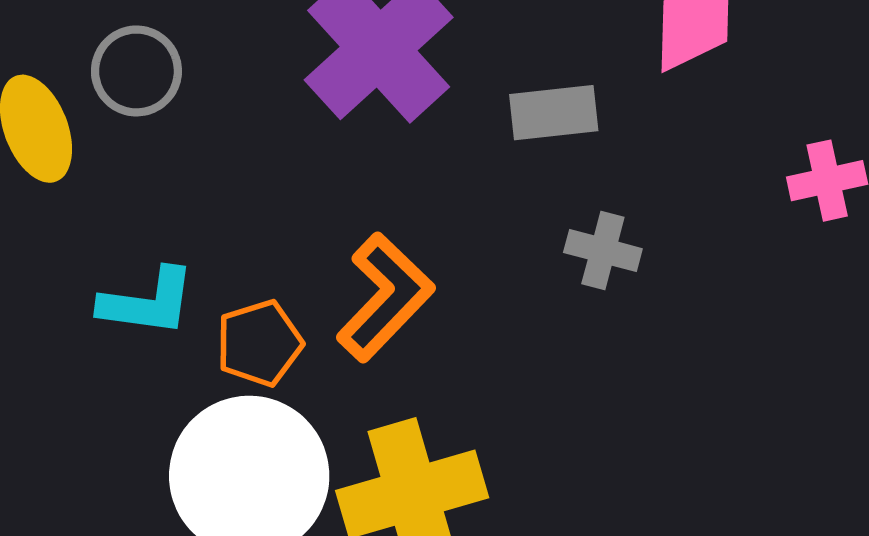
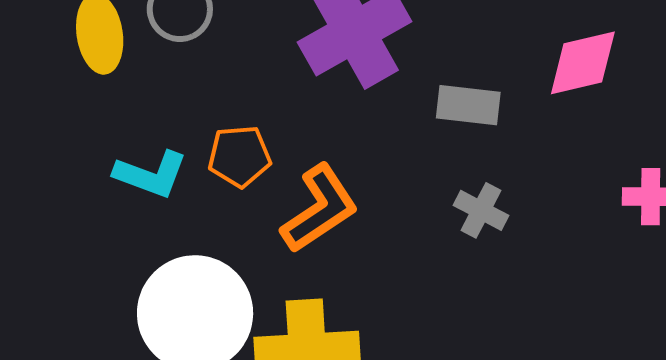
orange pentagon: (259, 343) -> (239, 156), moved

